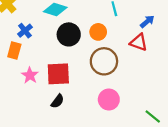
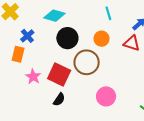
orange circle: (98, 32) -> (102, 39), moved
brown circle: (104, 61) -> (87, 62), moved
red square: (58, 74) -> (59, 74), turned 30

